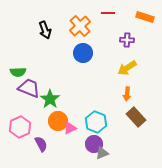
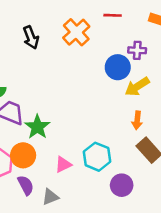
blue circle: (83, 53) -> (118, 67), moved
orange circle: (58, 121) -> (23, 155), moved
purple circle: (94, 144) -> (122, 185), moved
gray triangle: (102, 153) -> (50, 197), moved

